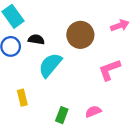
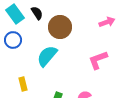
brown circle: (80, 35) -> (60, 27), moved
black semicircle: (36, 39) -> (37, 13), moved, turned 48

